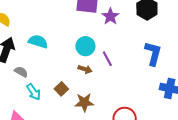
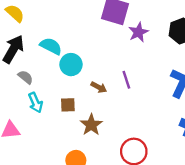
cyan circle: (85, 46) -> (71, 65), moved
brown square: (61, 89) -> (68, 105), turned 32
brown star: (84, 102) -> (91, 125), turned 30

